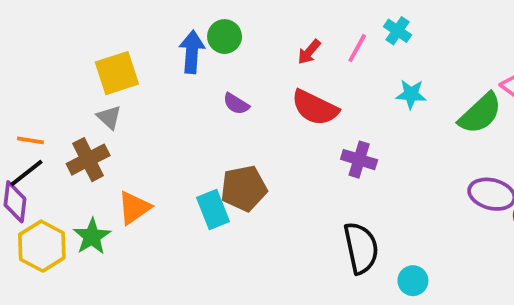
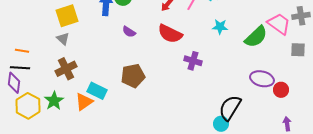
brown cross: (88, 160) -> (66, 69), moved
black line: (27, 173) -> (20, 68), turned 42
orange triangle: (134, 208) -> (84, 102), moved
cyan rectangle: (213, 210) -> (97, 91), moved, turned -42
black semicircle: (361, 248) -> (230, 108), moved, turned -136

